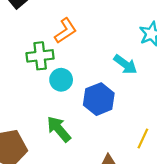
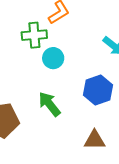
blue hexagon: (99, 99) -> (98, 90), moved

